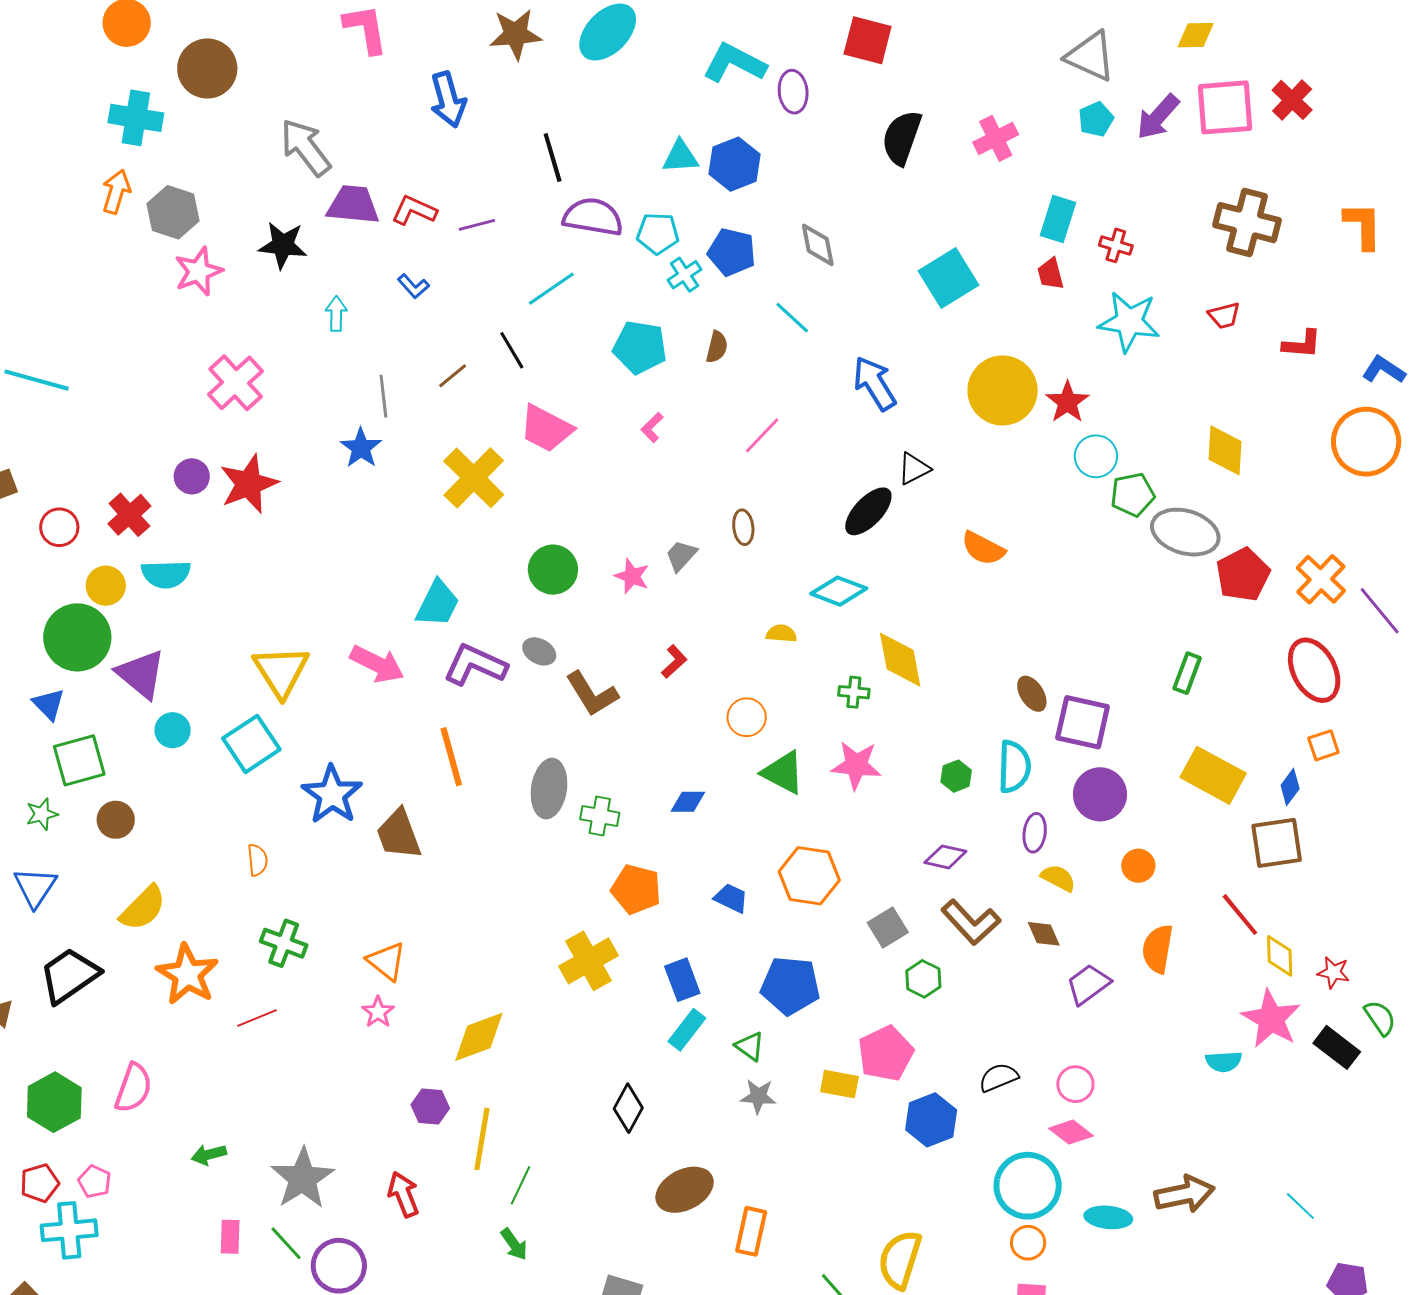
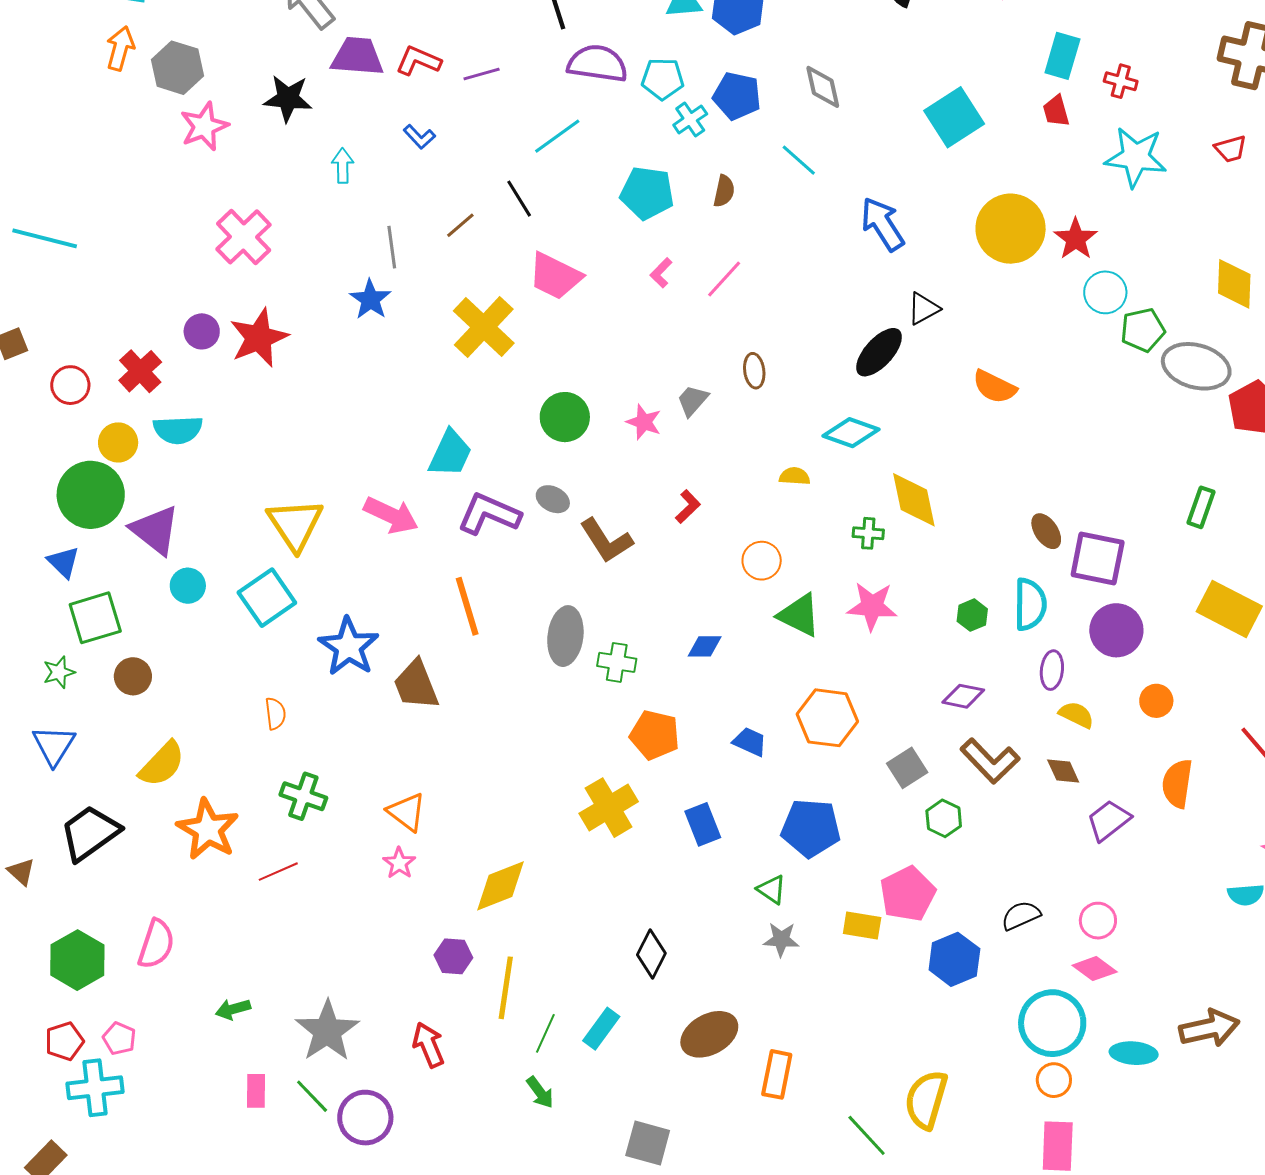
pink line: (762, 435) -> (724, 279), moved
cyan rectangle: (687, 1030) -> (601, 1029), moved

